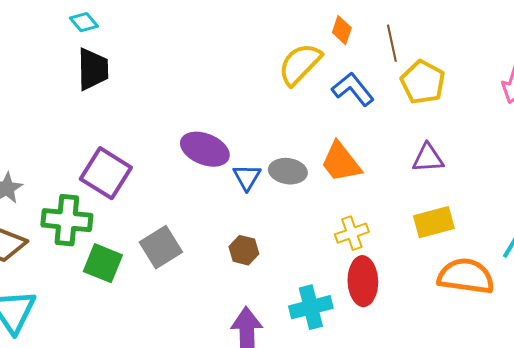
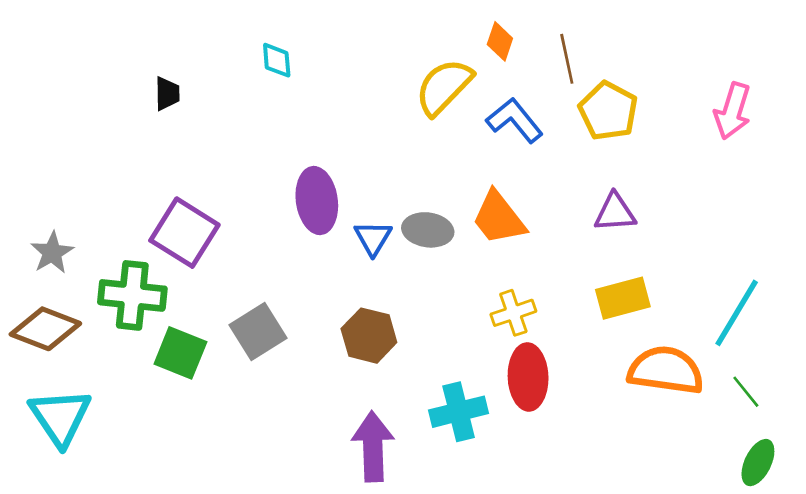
cyan diamond: (84, 22) -> (277, 60), moved, turned 36
black trapezoid: (93, 69) -> (167, 94), size x0.6
purple ellipse: (205, 149) -> (317, 201), turned 60
brown hexagon: (244, 250) -> (369, 336), size x1.4

